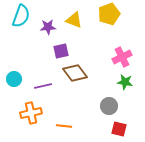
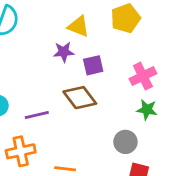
purple star: (48, 27) -> (64, 52), moved
purple square: (61, 51) -> (93, 65), moved

